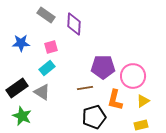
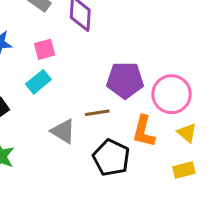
gray triangle: (42, 92) -> (63, 131), moved
yellow triangle: (143, 101) -> (187, 133), turned -48
black pentagon: (94, 117) -> (111, 158), turned -30

